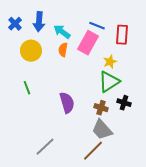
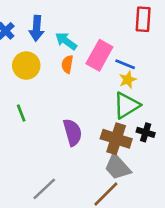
blue line: (97, 26) -> (125, 64), moved
red rectangle: (122, 35) -> (143, 19), moved
brown cross: (101, 108) -> (116, 139), size x1.6

